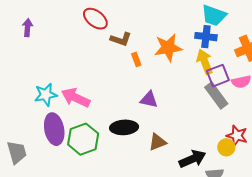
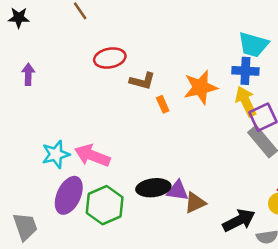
red ellipse: (95, 19) -> (110, 58), turned -45
purple triangle: (149, 100) -> (178, 191), moved
purple ellipse: (54, 129) -> (69, 195), turned 40

